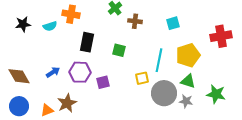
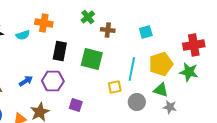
green square: (119, 50) -> (92, 59), size x1.6
purple square: (103, 82) -> (76, 105), moved, turned 32
gray circle: (164, 93) -> (137, 102), size x0.7
green star: (216, 94) -> (189, 72), moved
gray star: (186, 101) -> (170, 107), moved

